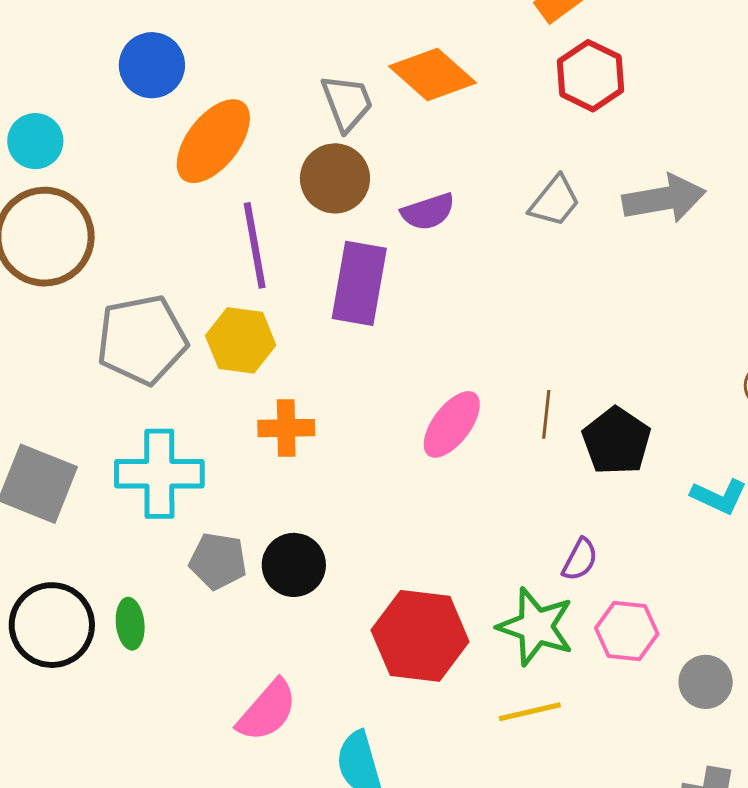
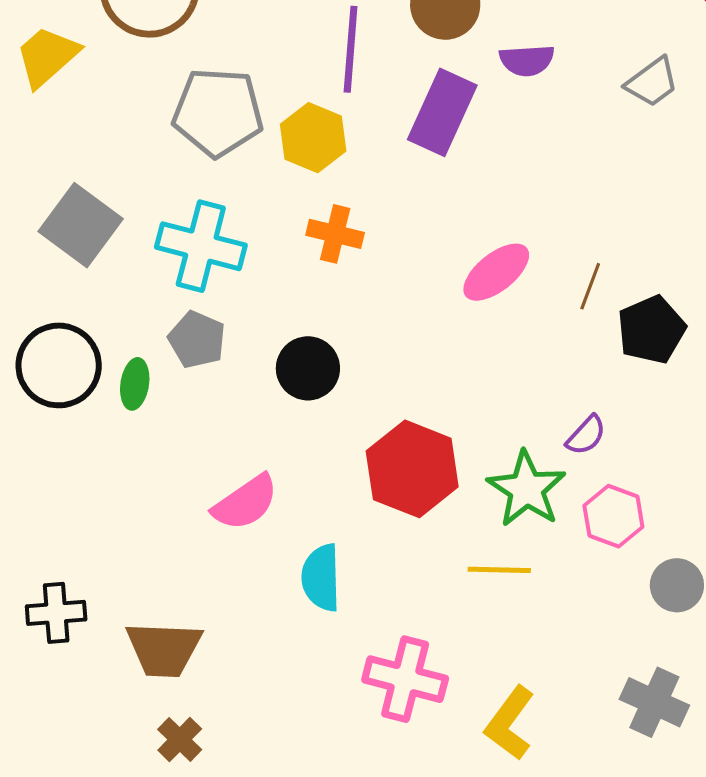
gray pentagon: (218, 561) -> (197, 340), moved

